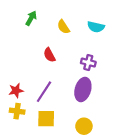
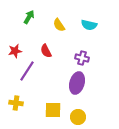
red star: (16, 91) -> (15, 51), moved
purple line: (44, 92) -> (27, 71), moved
yellow square: (46, 119) -> (53, 110), moved

